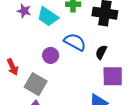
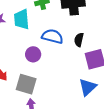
cyan trapezoid: (48, 17) -> (22, 19), turned 65

